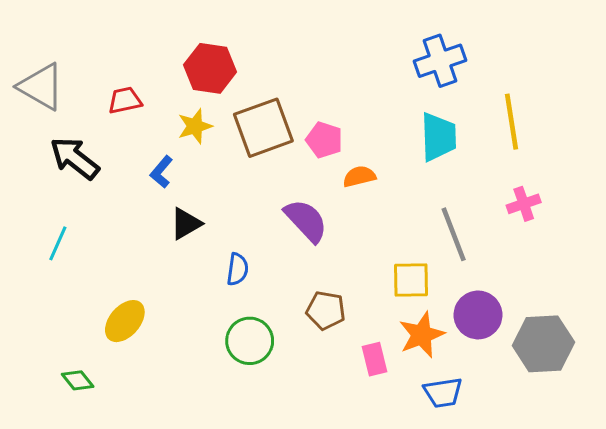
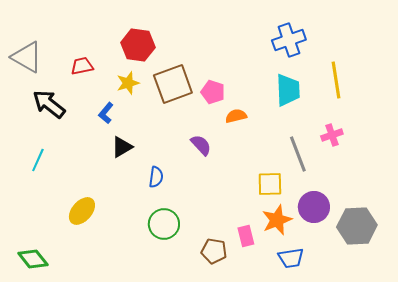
pink cross: (524, 204) -> (332, 135), moved
purple semicircle: (306, 221) -> (201, 145), size x0.7
brown pentagon: (326, 310) -> (214, 251), moved
green diamond: (78, 380) -> (33, 259), moved, size x1.4

